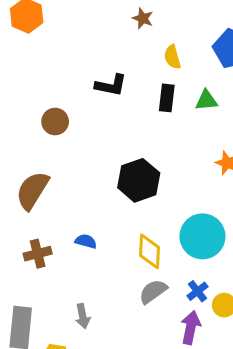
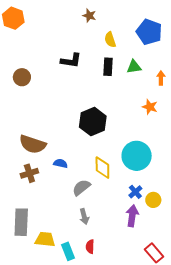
brown circle: (55, 122) -> (22, 77), moved
brown semicircle: (32, 190) -> (33, 144), moved, turned -100
gray semicircle: (153, 291) -> (81, 188), moved
gray arrow: (83, 316) -> (84, 217), moved

